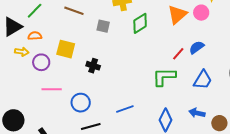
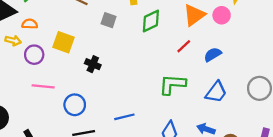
red line: (178, 54) -> (184, 46), moved

